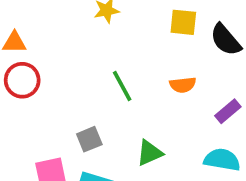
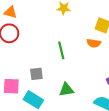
orange semicircle: (183, 85) -> (94, 43), moved

